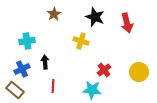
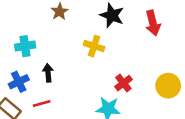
red line: (53, 86) -> (42, 104), moved, turned 72

